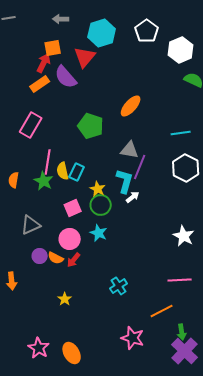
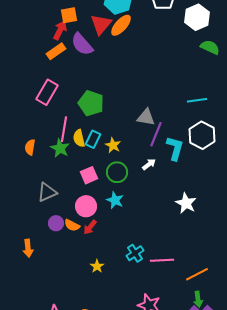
orange ellipse: (131, 106) -> (121, 25), moved
green pentagon: (91, 126) -> (91, 103), moved
cyan L-shape: (125, 181) -> (175, 148), moved
yellow star: (98, 189) -> (113, 145), moved
white star: (184, 236) -> (186, 203), moved
pink line: (180, 280) -> (162, 260), moved
yellow star: (65, 299) -> (97, 266), moved
orange line: (162, 311) -> (197, 274), moved

